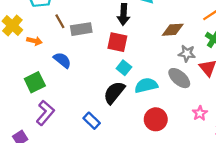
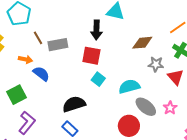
orange arrow: (34, 41) -> (25, 59), moved
gray ellipse: (179, 78) -> (146, 107), moved
cyan semicircle: (146, 85) -> (129, 87), moved
black semicircle: (114, 93) -> (74, 104), moved, turned 35
pink star: (200, 113) -> (170, 108), moved

